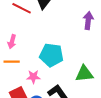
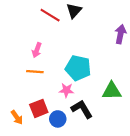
pink star: (33, 77) -> (66, 90), moved

